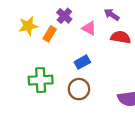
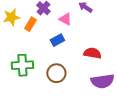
red semicircle: (121, 37) -> (92, 53), moved
blue rectangle: (82, 62) -> (57, 40), moved

